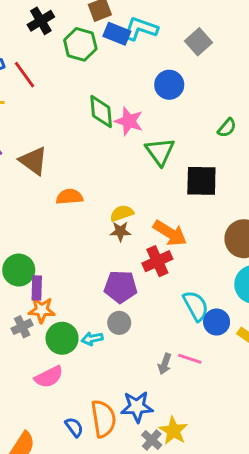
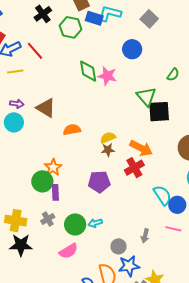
green triangle: (160, 151) -> (146, 96), moved
purple pentagon: (121, 287) -> (99, 182), moved
orange star: (42, 310) -> (53, 167), moved, turned -30
gray circle: (119, 323) -> (118, 246), moved
pink line: (190, 359) -> (173, 229), moved

